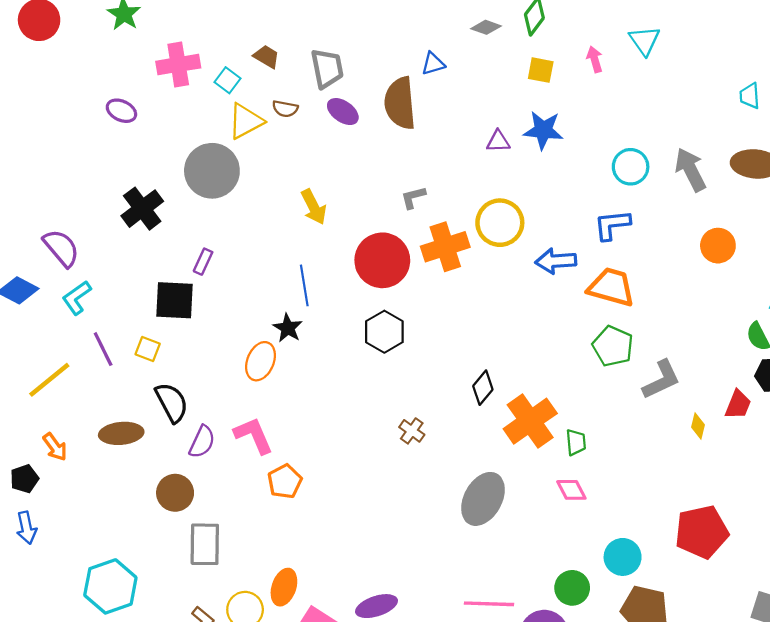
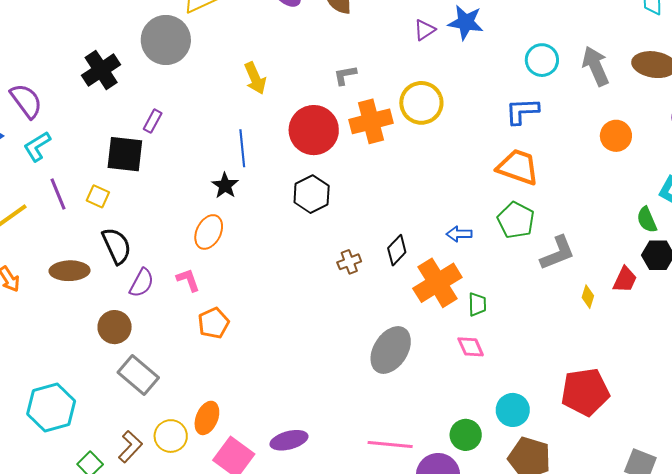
purple triangle: (498, 141) -> (425, 30), turned -35
blue arrow: (556, 261) -> (459, 234), moved, size x0.7
orange ellipse: (261, 361) -> (209, 232), moved
brown cross: (412, 431) -> (349, 262), moved, turned 30
pink L-shape: (254, 435) -> (188, 280), size x0.7
gray rectangle: (205, 544) -> (138, 375), turned -54

